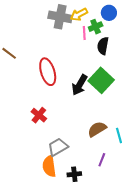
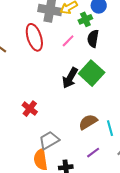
pink line: (84, 33) -> (68, 41), moved, turned 48
red ellipse: (48, 72) -> (34, 37), moved
purple line: (102, 160) -> (93, 153), turned 32

